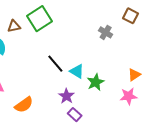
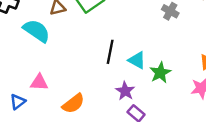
black line: (55, 64) -> (110, 52), turned 54

